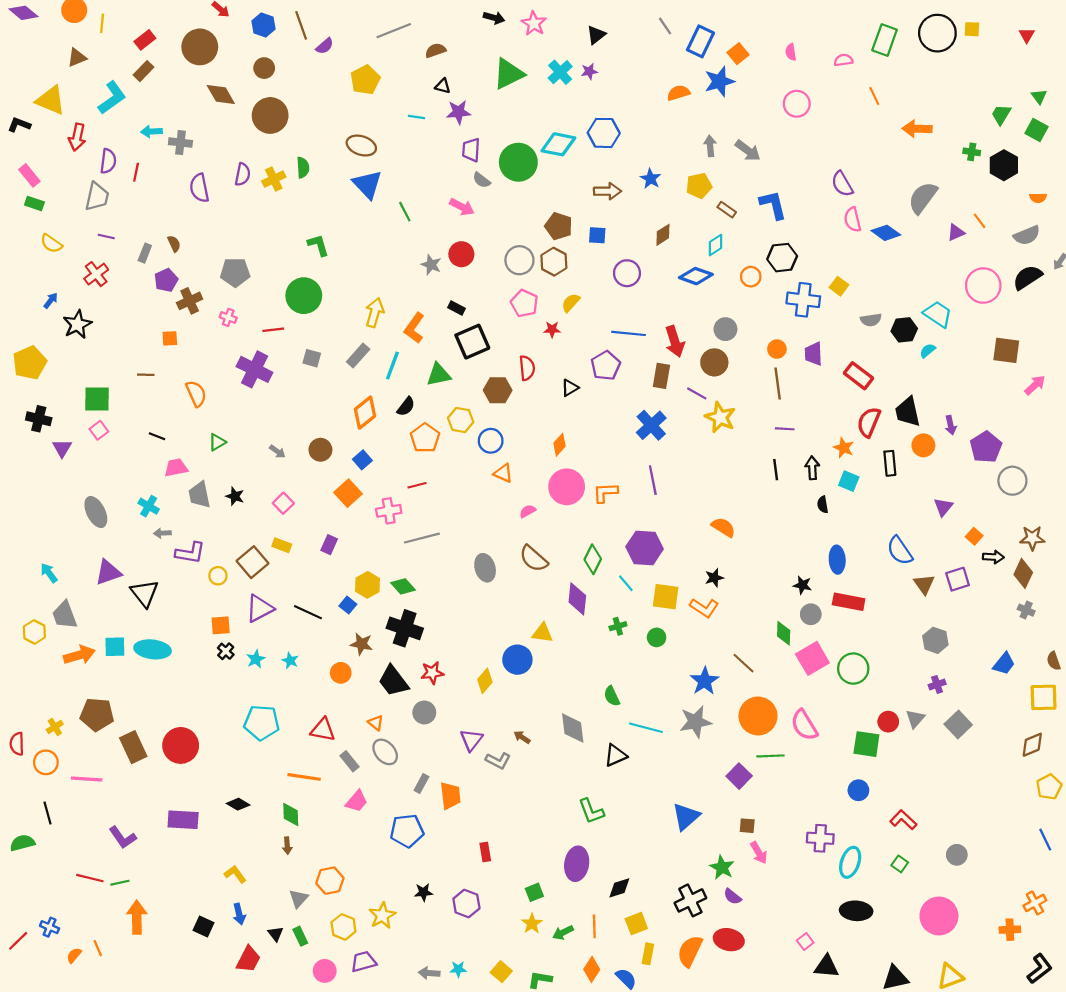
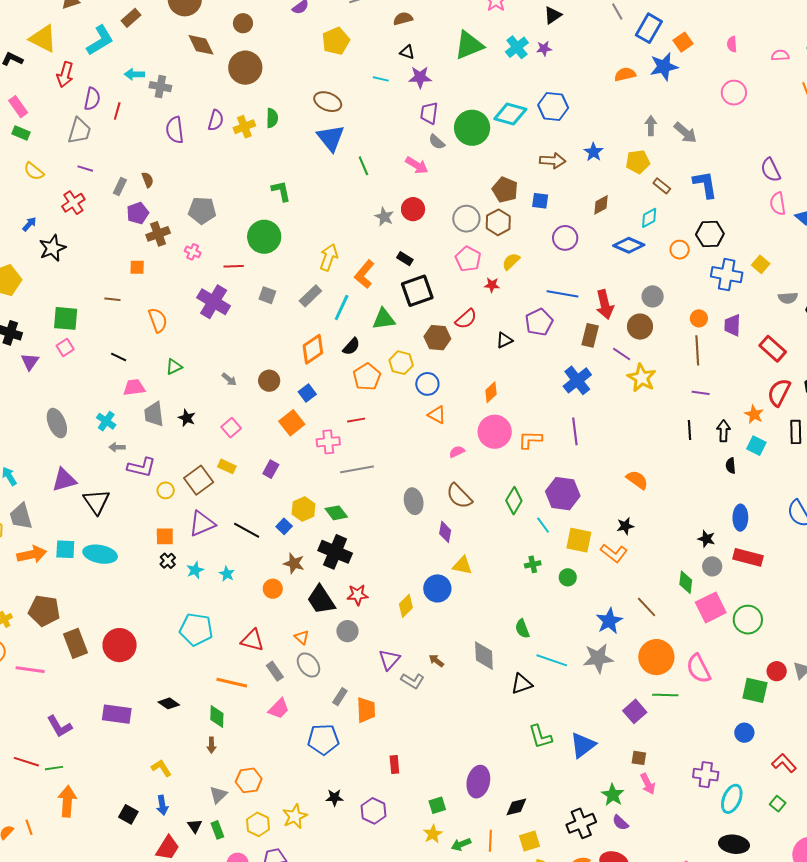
red semicircle: (527, 368) -> (466, 319), turned 50
purple diamond: (577, 599) -> (445, 532), moved, size x0.7
green L-shape: (591, 811) -> (540, 737), moved

